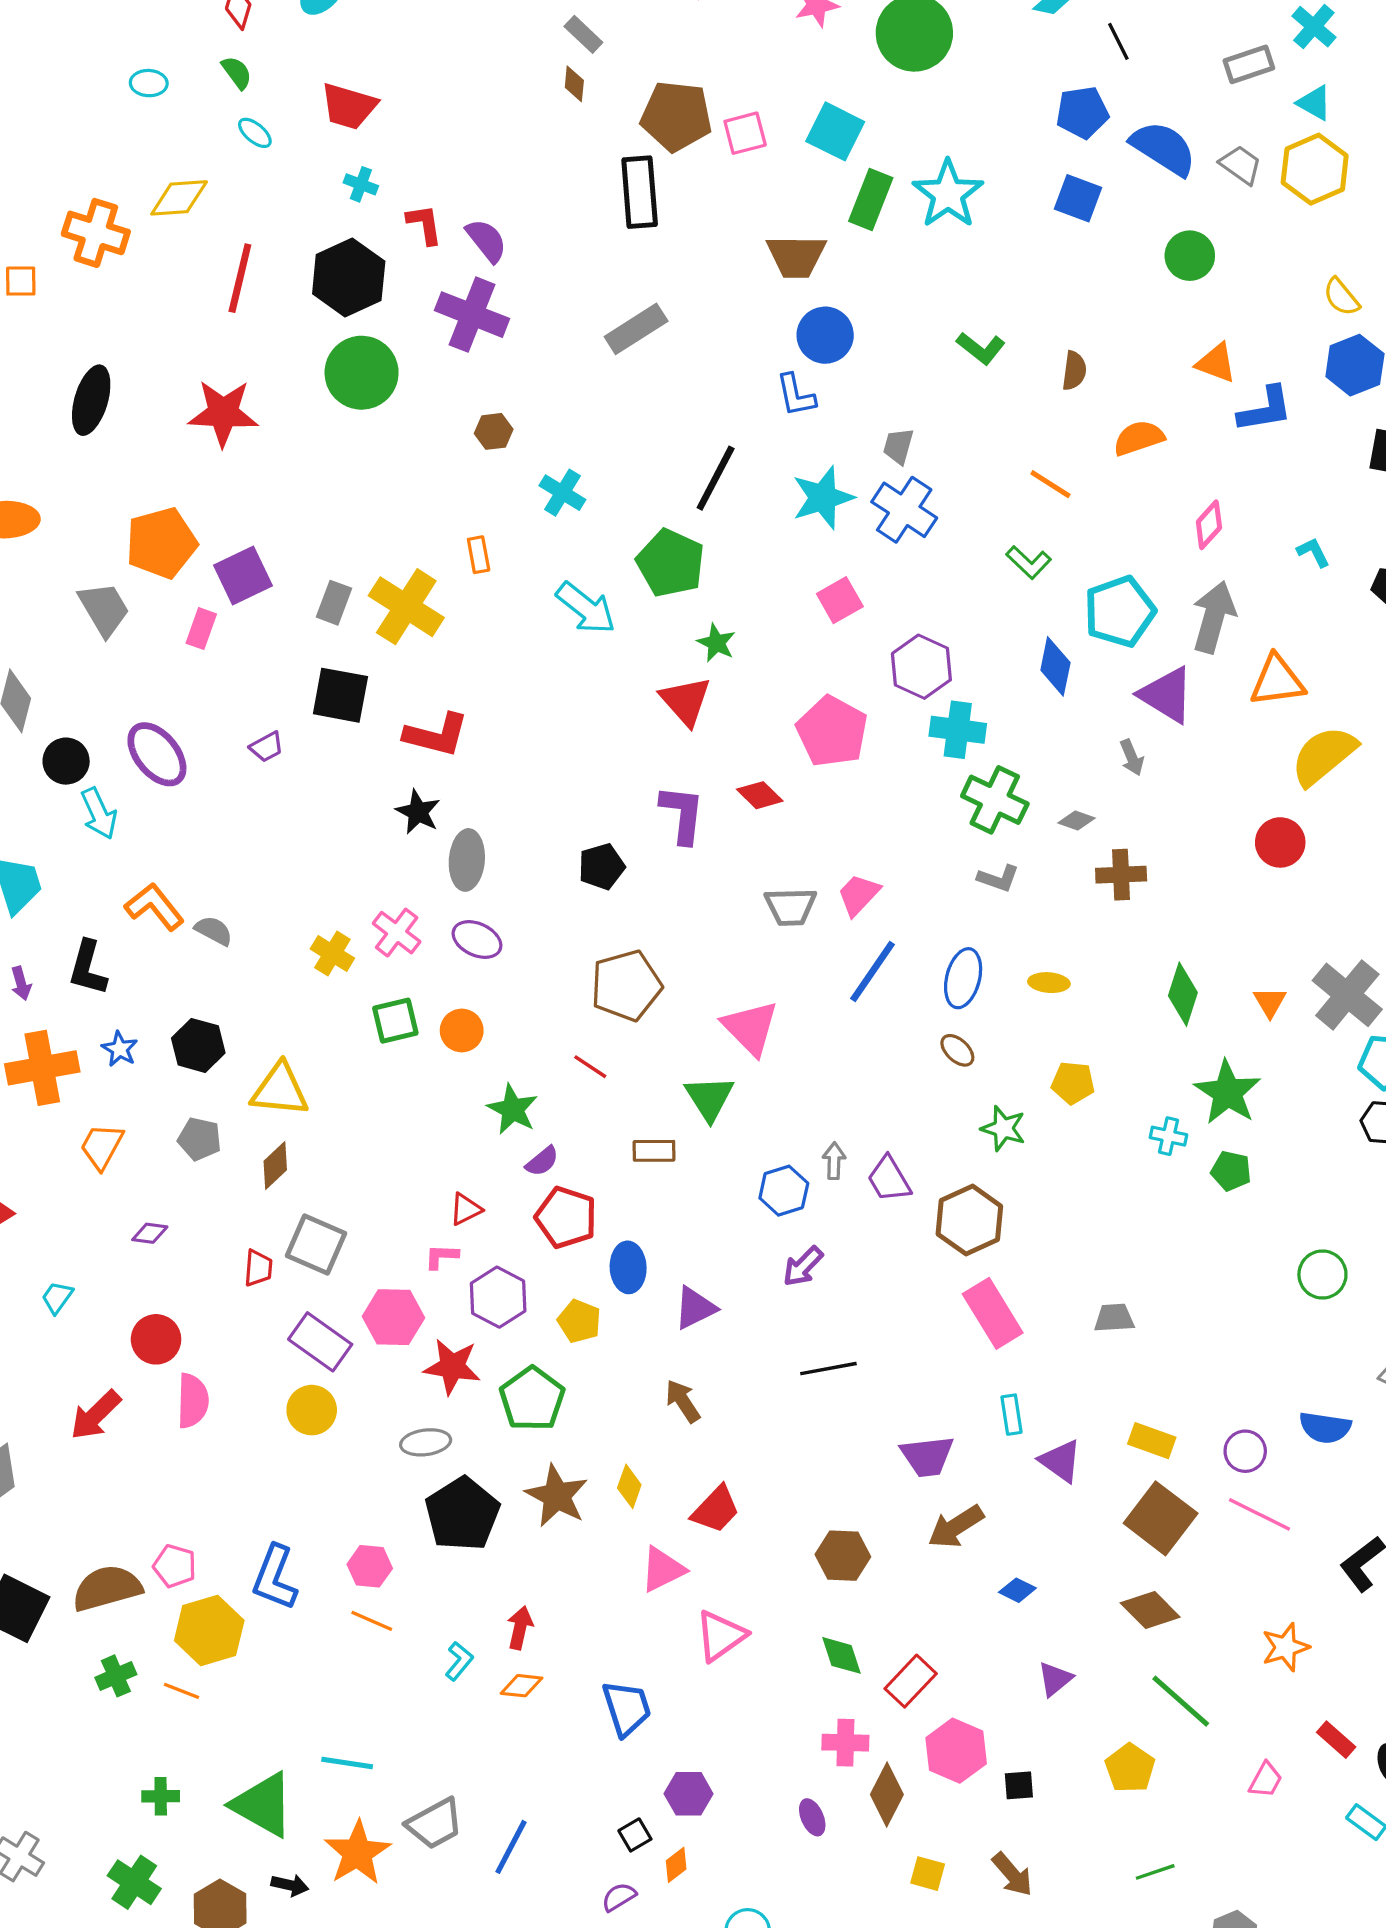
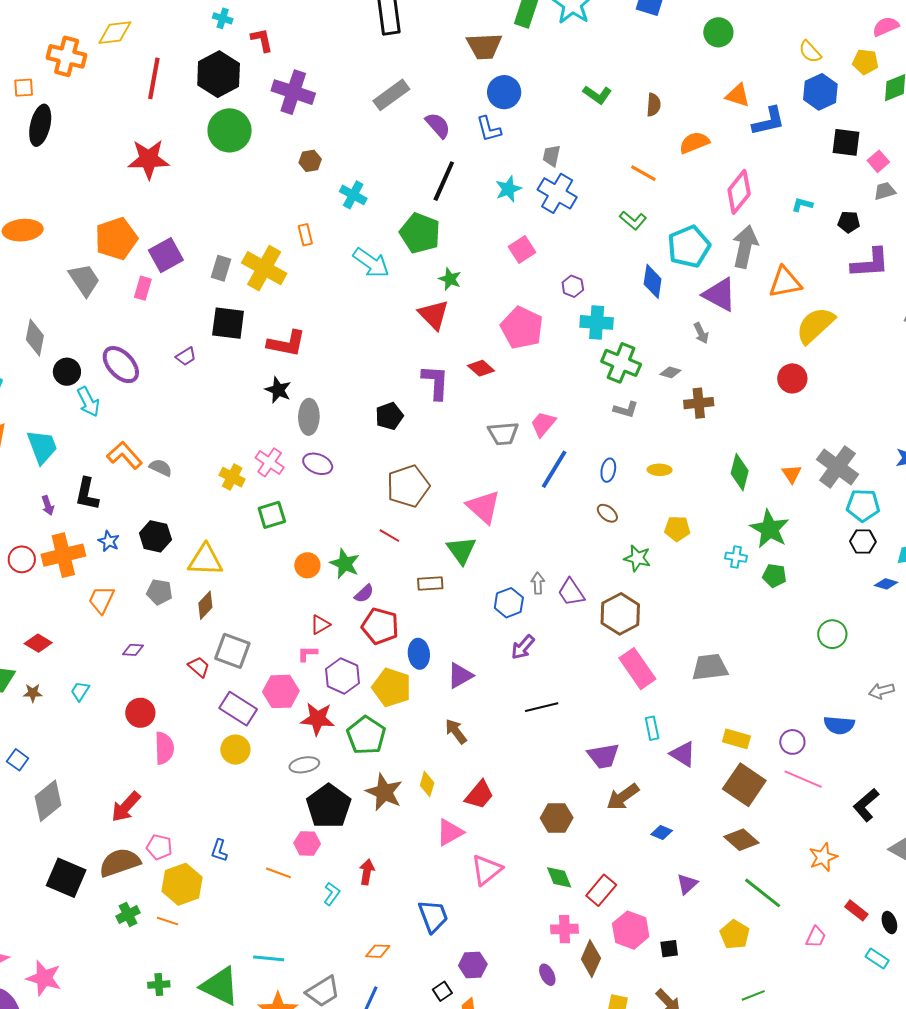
purple semicircle: (486, 240) -> (438, 125), moved
black ellipse: (91, 400) -> (40, 125), moved
cyan star: (823, 498) -> (508, 189), size x0.7
pink diamond: (1209, 525) -> (739, 192), size x1.5
cyan L-shape: (1313, 552) -> (802, 205), turned -45
purple hexagon: (921, 667) -> (573, 286), size x0.6
blue ellipse: (963, 978) -> (608, 470), size x0.7
orange circle: (462, 1031) -> (307, 565), moved
red trapezoid: (258, 1268) -> (199, 667), turned -50
gray trapezoid: (1114, 1318) -> (710, 667), size x1.5
yellow pentagon: (579, 1321) -> (392, 687), size x1.5
red arrow: (96, 1415) -> (126, 807), moved
pink hexagon: (370, 1566) -> (307, 843), moved
blue L-shape: (275, 1578) -> (219, 850), size x0.6
orange diamond: (522, 1686) -> (378, 951), moved

